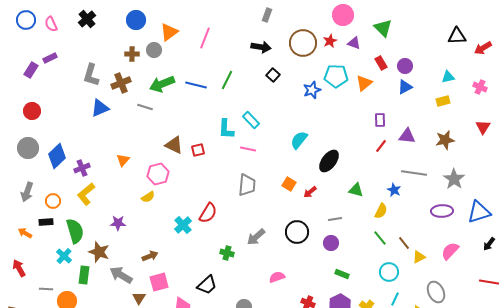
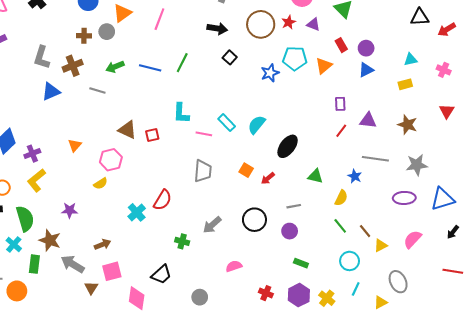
green arrow: (162, 84) -> (115, 67), size x0.7
cyan rectangle: (251, 120) -> (227, 123), moved
brown star: (445, 140) -> (407, 125), turned 30
gray star: (454, 179) -> (417, 165), turned 30

